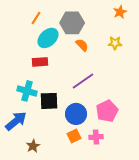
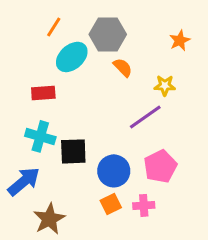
orange star: (120, 12) -> (180, 40), moved
yellow star: (115, 43) -> (165, 85), moved
red rectangle: (40, 62) -> (43, 93), moved
purple line: (83, 81) -> (145, 117), moved
brown star: (33, 146) -> (49, 219), size x1.5

